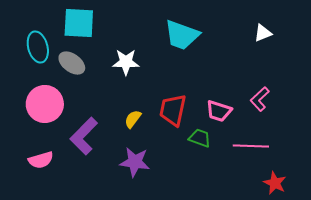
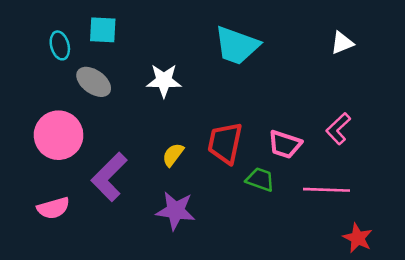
cyan square: (79, 23) -> (103, 30), size x0.7
cyan ellipse: (38, 47) -> (60, 45), moved, size x0.7

